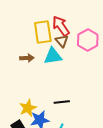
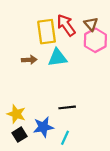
brown triangle: (62, 41) -> (91, 24), moved
yellow star: (28, 108) -> (16, 114), moved, turned -30

